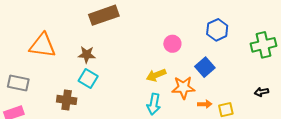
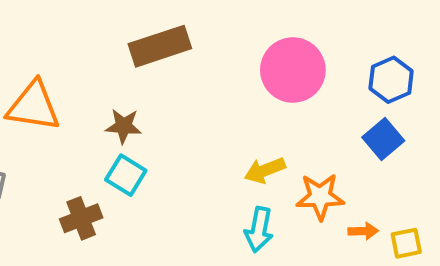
pink circle: (172, 44) -> (293, 70), moved, size x1.8
blue square: (205, 67) -> (383, 139), moved
brown cross: (67, 100) -> (81, 218), turned -30

